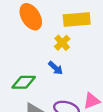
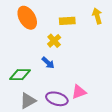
yellow rectangle: (77, 20) -> (67, 21), size x0.7

